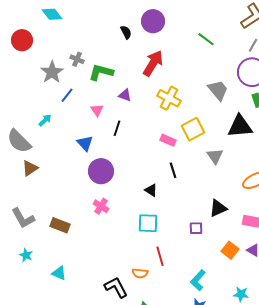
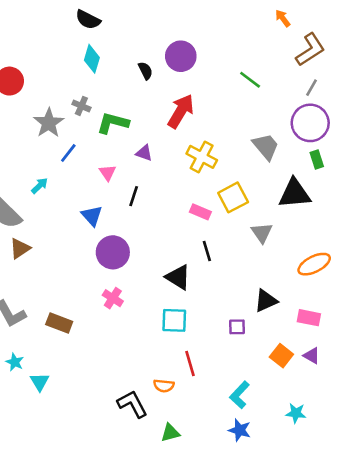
cyan diamond: (52, 14) -> (92, 59), moved, turned 55
black triangle: (151, 190) -> (178, 277), size x1.5
cyan triangle: (59, 273) -> (40, 382), moved, turned 35

